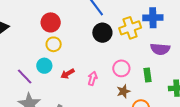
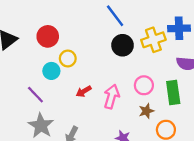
red circle: (51, 22) -> (48, 36), moved
cyan circle: (44, 66) -> (51, 71), moved
green rectangle: (148, 75) -> (173, 93), size x1.5
pink arrow: (92, 78) -> (112, 97), size x1.5

